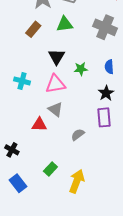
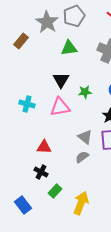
brown rectangle: (33, 29) -> (21, 41), moved
gray triangle: (55, 109) -> (85, 137), moved
black cross: (12, 150) -> (41, 172), moved

